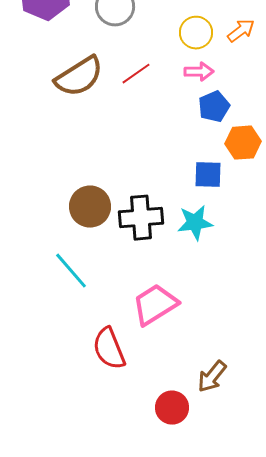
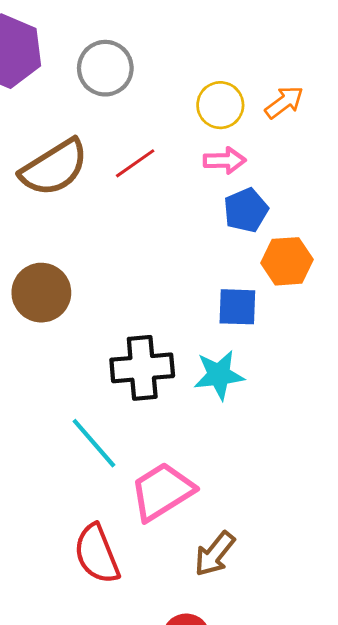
brown circle: (90, 207) -> (41, 293), moved
cyan line: (71, 271) -> (94, 443), moved
brown arrow: (212, 377) -> (215, 554), moved

